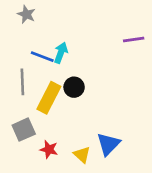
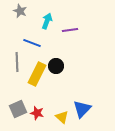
purple line: (134, 40) -> (70, 30), moved
cyan arrow: (61, 53) -> (47, 21), moved
gray square: (24, 130) -> (18, 109), moved

